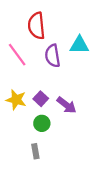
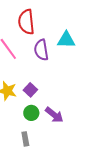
purple arrow: (67, 105) -> (54, 115), moved

